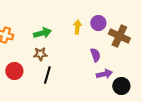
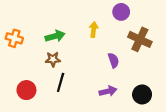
purple circle: (98, 23) -> (121, 12), moved
red circle: (14, 71) -> (26, 90), moved
purple arrow: (104, 74) -> (108, 91), moved

